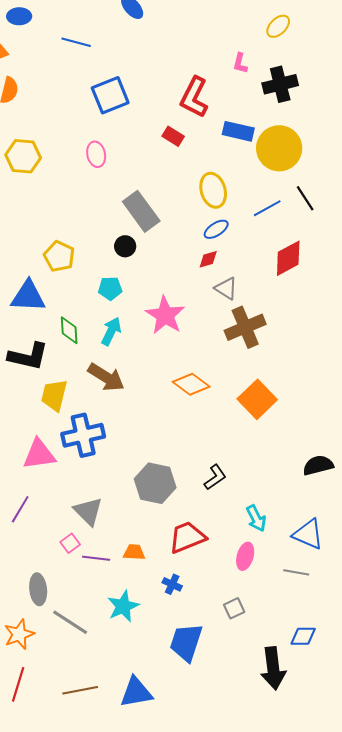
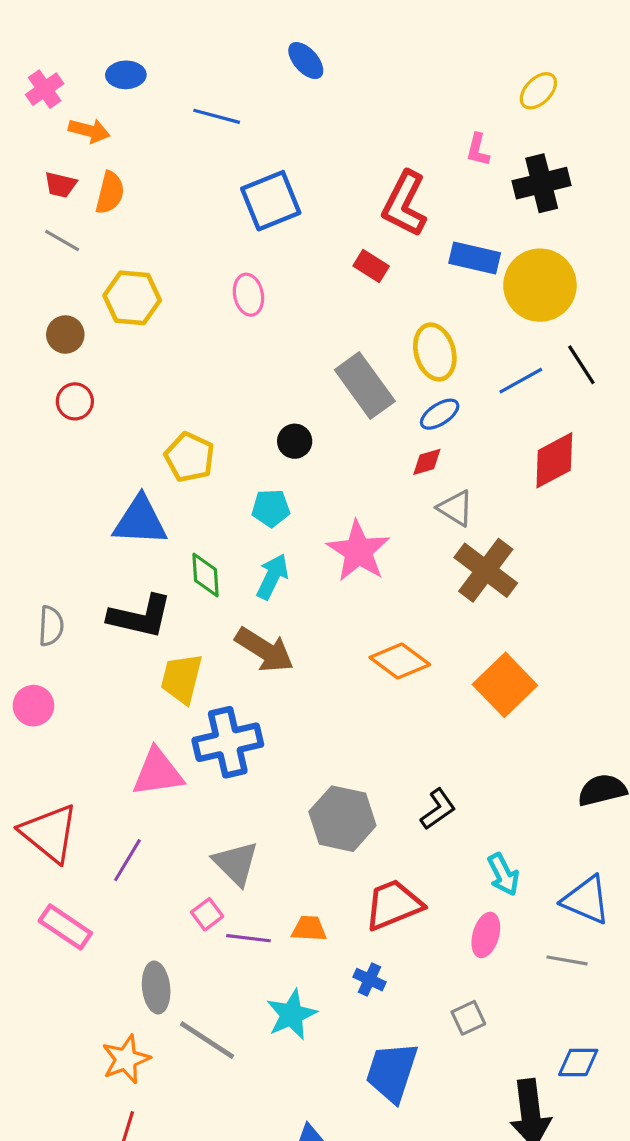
gray rectangle: (141, 211) -> (365, 385), moved
brown cross: (245, 327) -> (486, 570), turned -30

